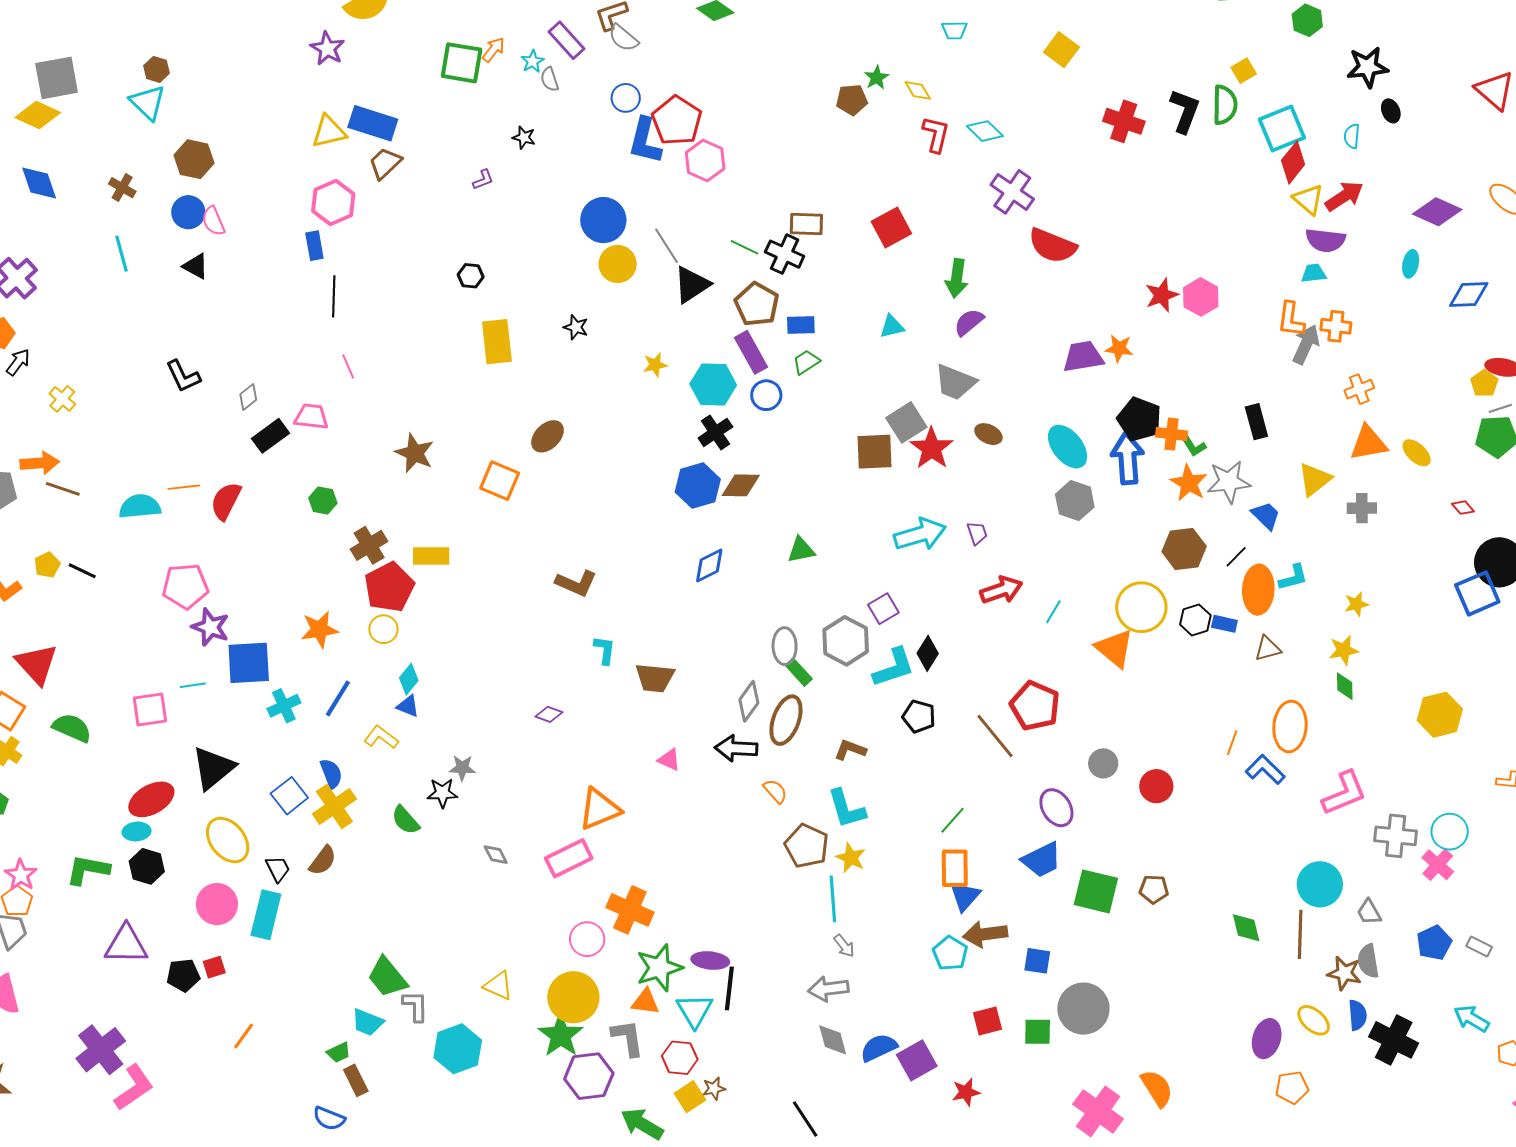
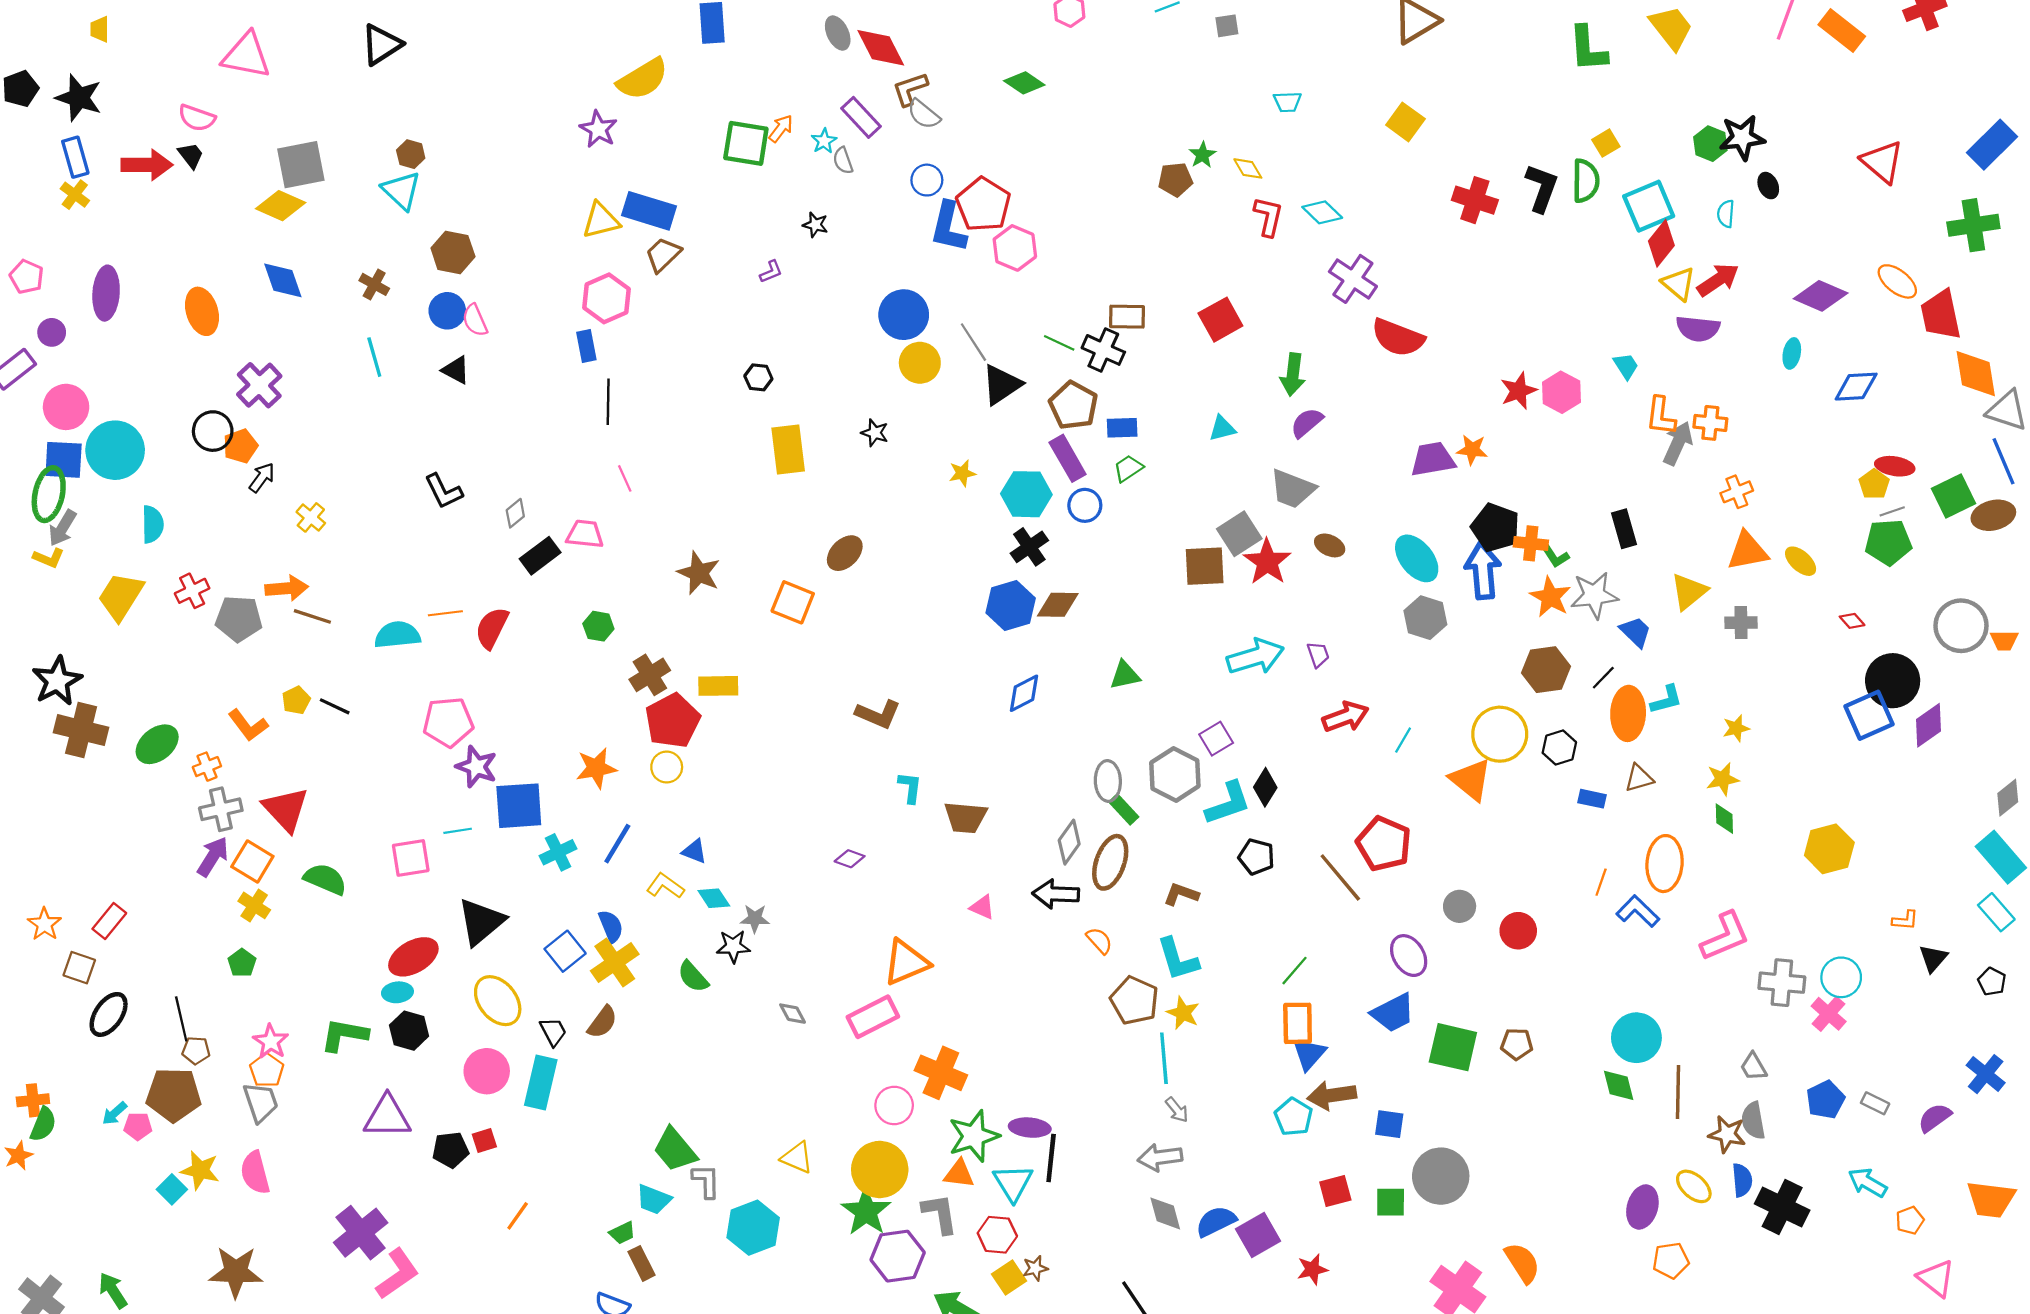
green hexagon: (1307, 20) -> (1710, 144), moved
cyan trapezoid: (1314, 273) -> (1626, 366), moved, turned 64
blue rectangle: (1224, 624) -> (1592, 799), moved
cyan diamond: (409, 679) -> (714, 898), moved, turned -72
cyan circle: (1320, 884) -> (1636, 1038), moved

